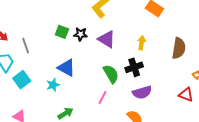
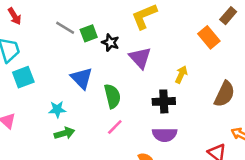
green square: (62, 32) -> (89, 33), turned 32
gray line: (26, 46) -> (65, 28), moved, turned -56
green semicircle: (111, 74) -> (112, 96), moved
cyan star: (53, 85) -> (57, 109), moved

